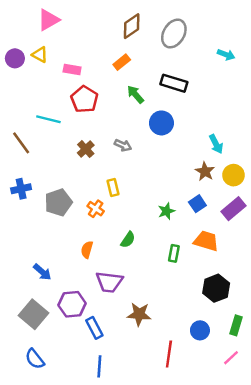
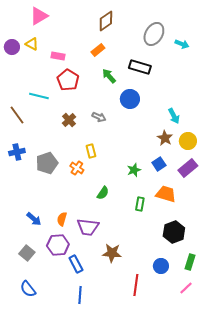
gray ellipse: (174, 34) -> (154, 34), moved
orange semicircle: (87, 250) -> (62, 219), moved
gray square: (34, 314) -> (27, 253), size x0.7

